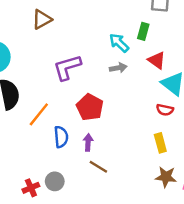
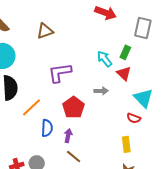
red triangle: (157, 60) -> (124, 73), moved
gray arrow: (118, 68) -> (101, 91), moved

